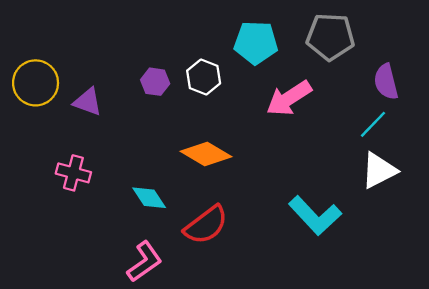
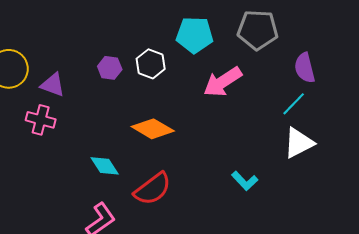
pink cross: (73, 173) -> (41, 120), moved
cyan L-shape: (315, 216) -> (245, 181), size x0.6

